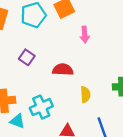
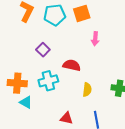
cyan cross: (41, 107) -> (48, 81), moved

